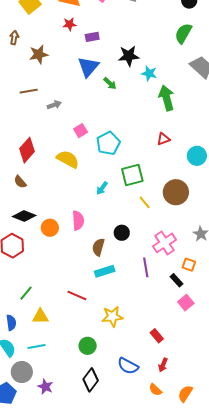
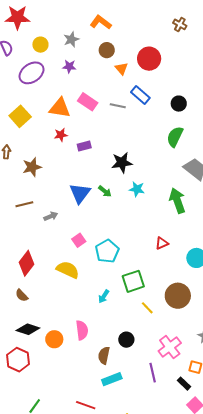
blue triangle: (88, 67) -> (80, 193), moved
cyan star: (149, 73) -> (137, 189), moved
green arrow: (167, 98) -> (177, 201), moved

